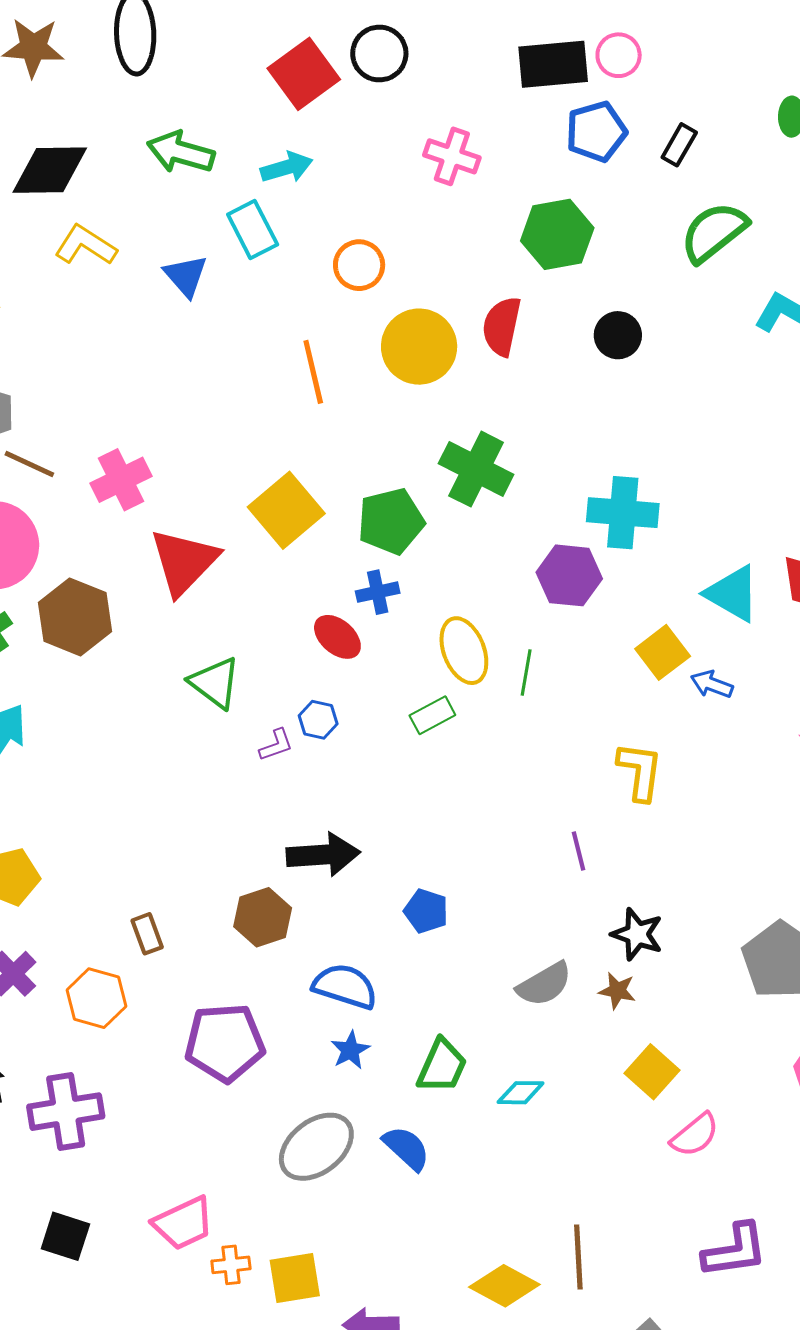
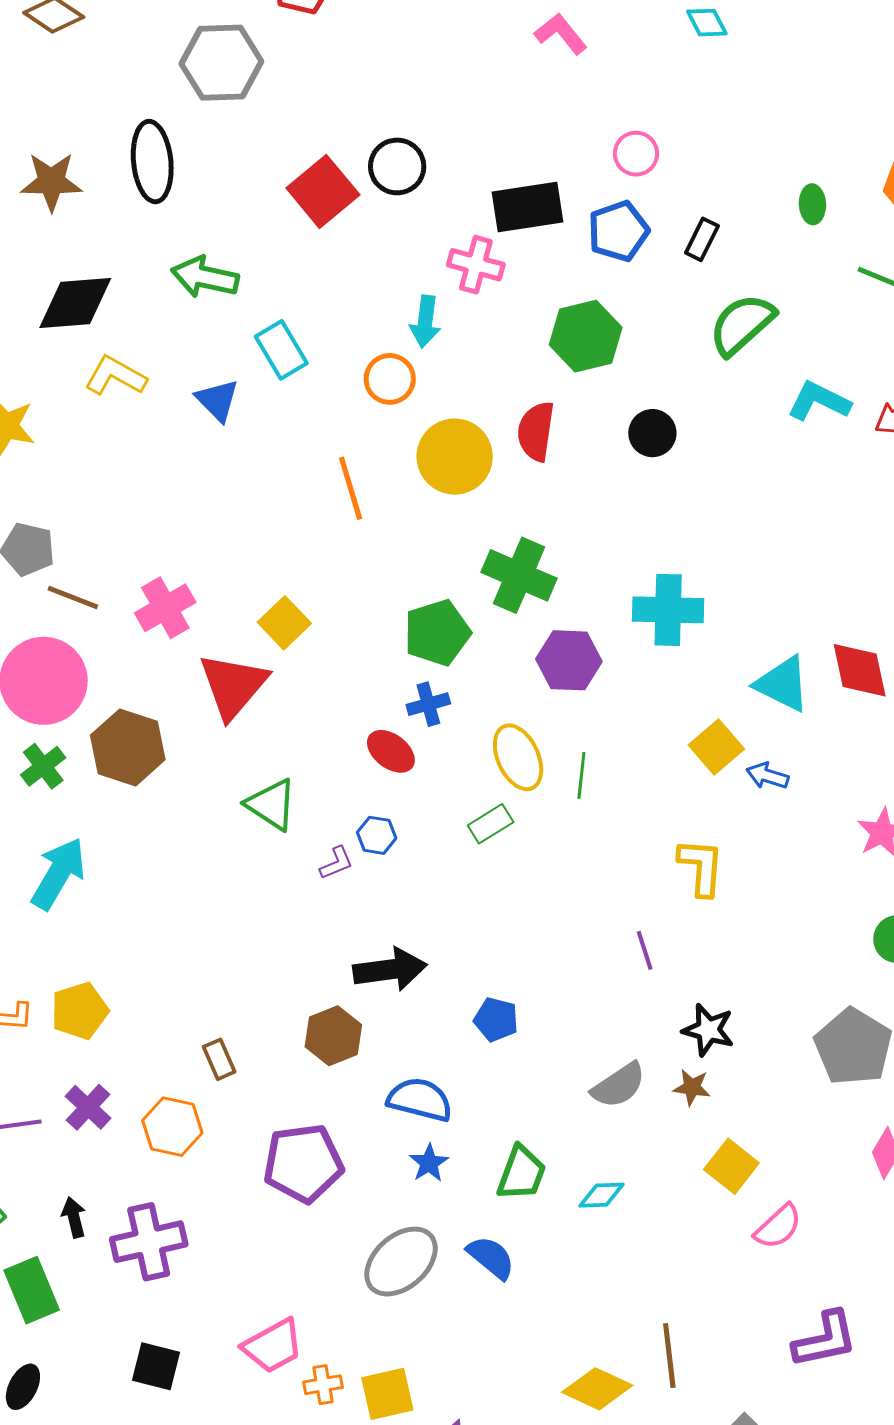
black rectangle: (553, 64) -> (527, 207), moved
cyan arrow: (287, 167) -> (425, 322), moved, turned 117
yellow square: (286, 510) -> (284, 623), moved, size x0.7
purple hexagon: (569, 575) -> (569, 660), moved

